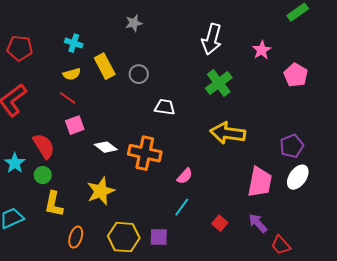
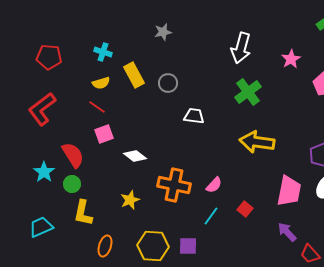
orange cross: (145, 153) -> (174, 185), moved
yellow star: (101, 191) -> (130, 200), size x0.7
red square: (220, 223) -> (245, 209), moved

